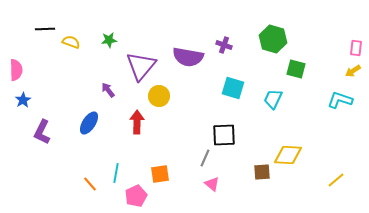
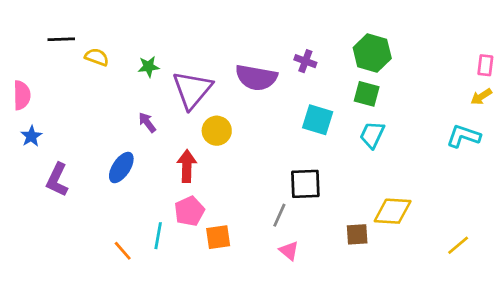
green star: (109, 40) -> (149, 67), moved
green square: (296, 69) -> (367, 94), moved
pink pentagon: (136, 196) -> (189, 211), moved

